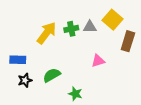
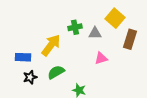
gray triangle: (90, 27) -> (95, 33), moved
yellow arrow: (47, 33) -> (51, 45), moved

